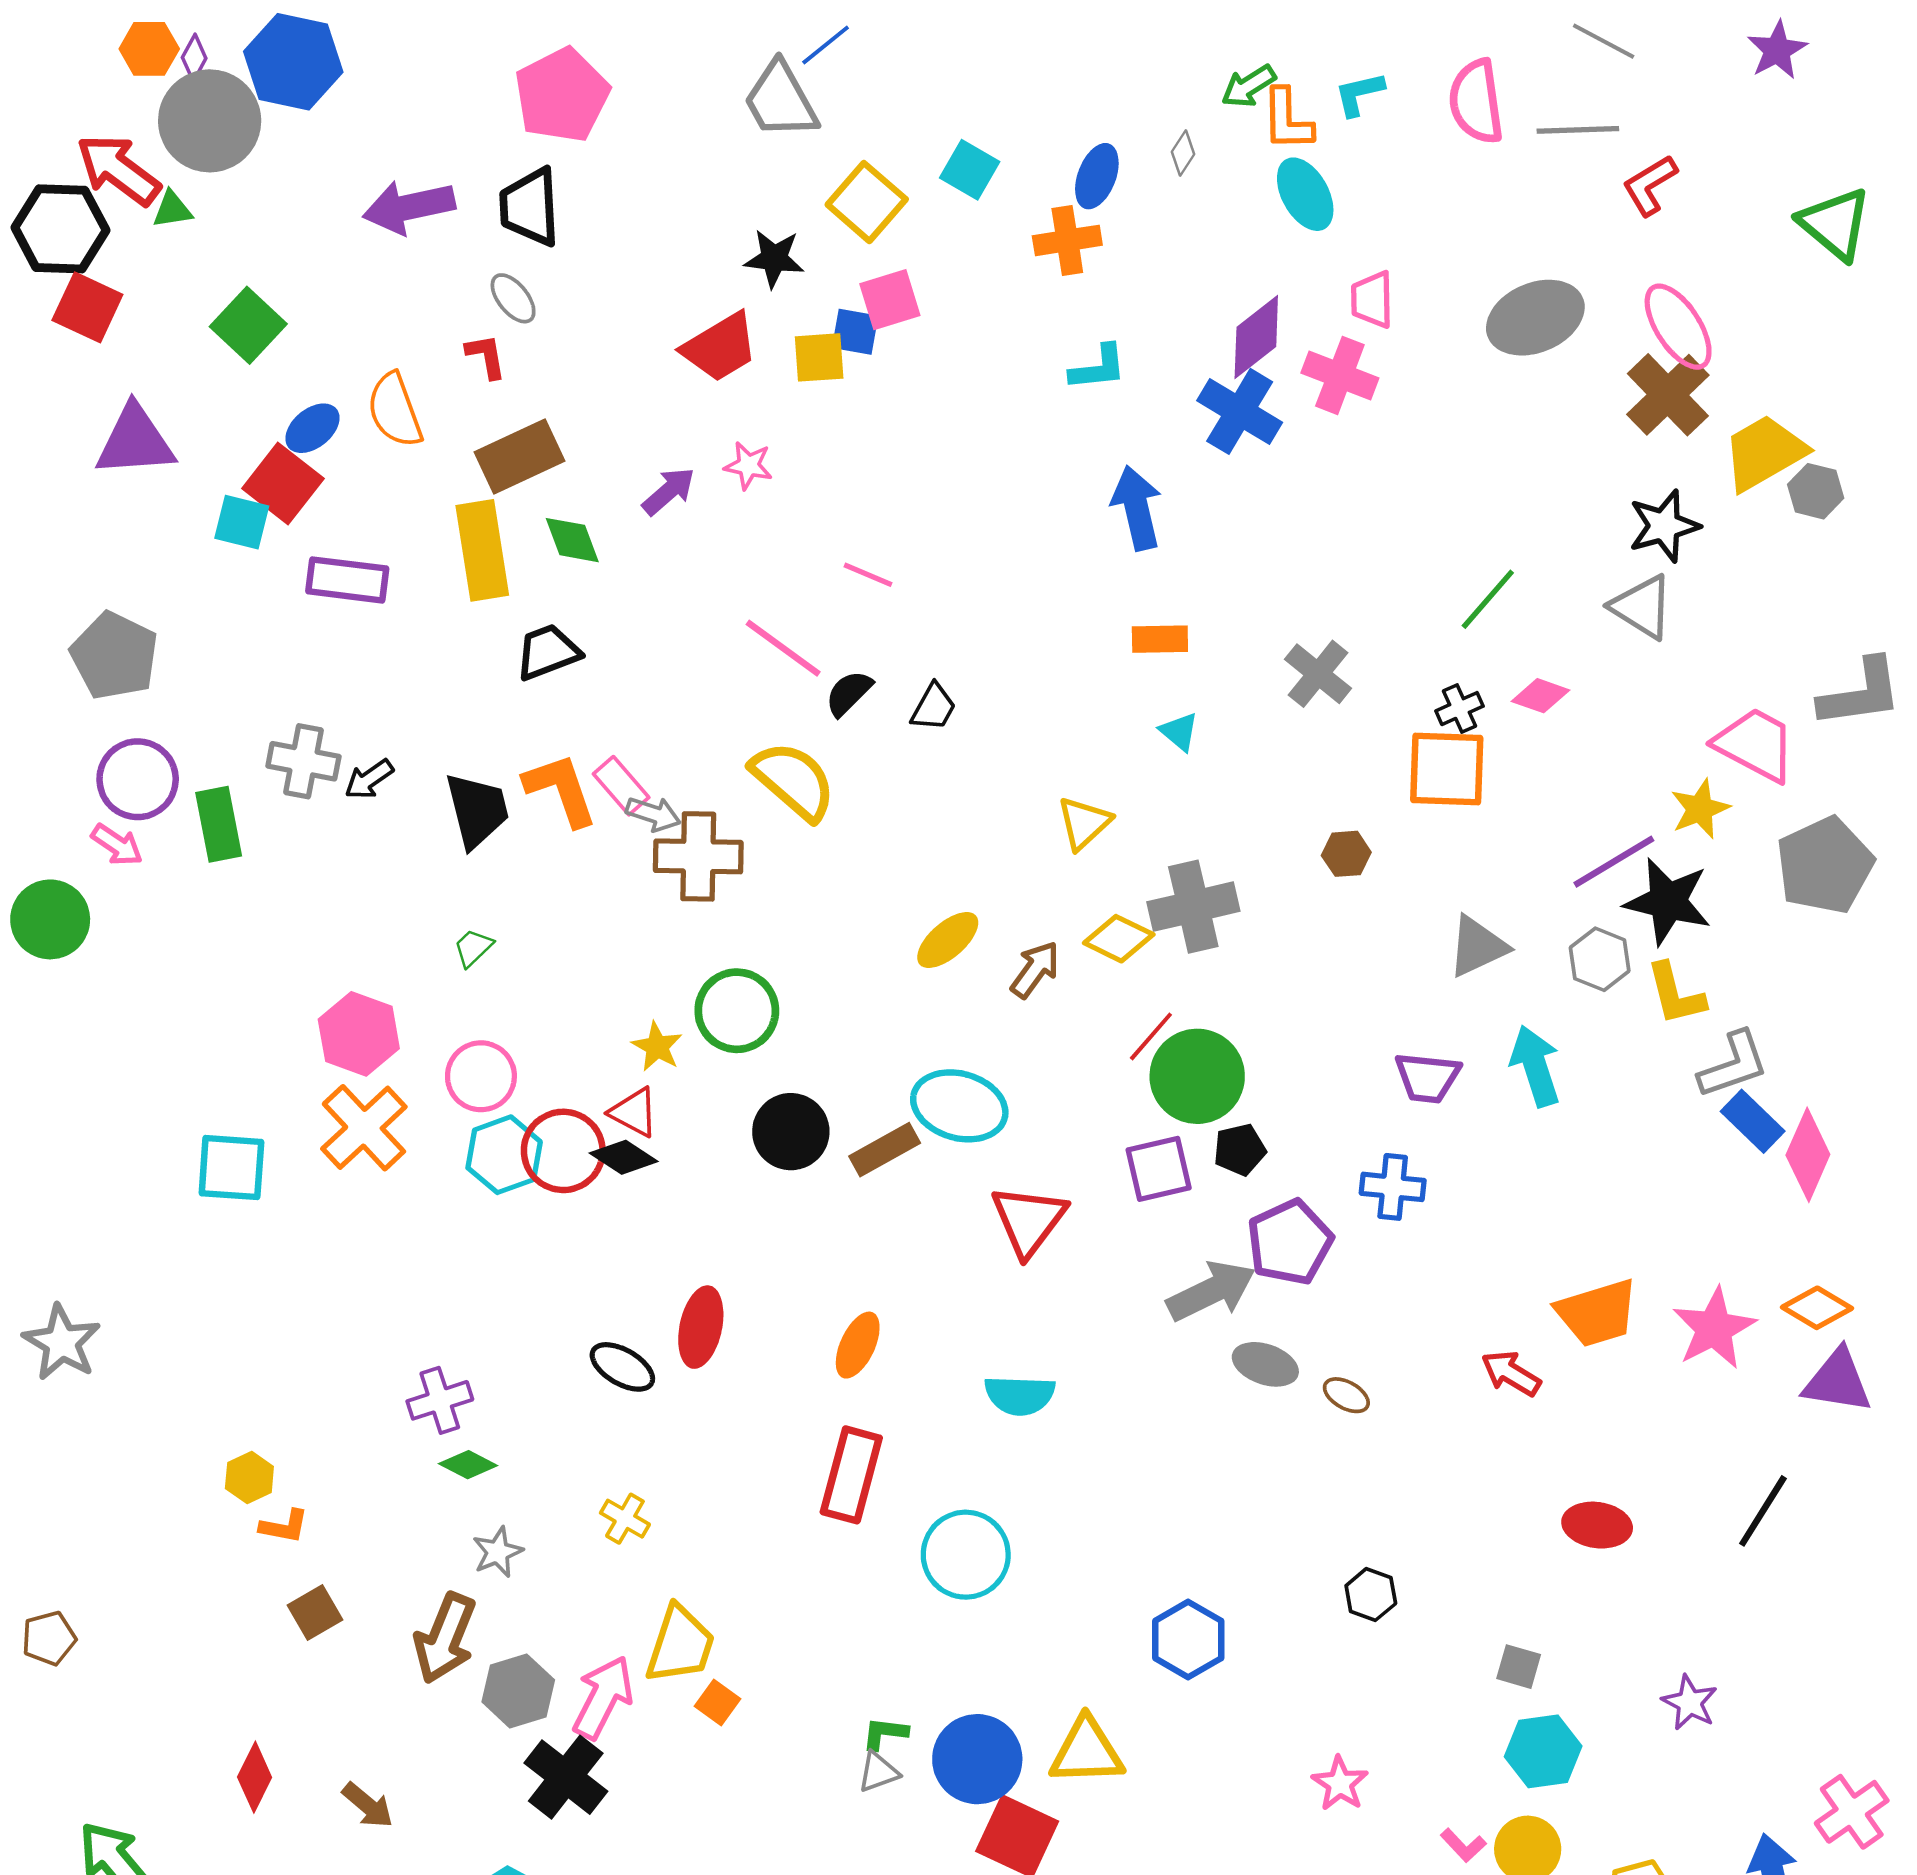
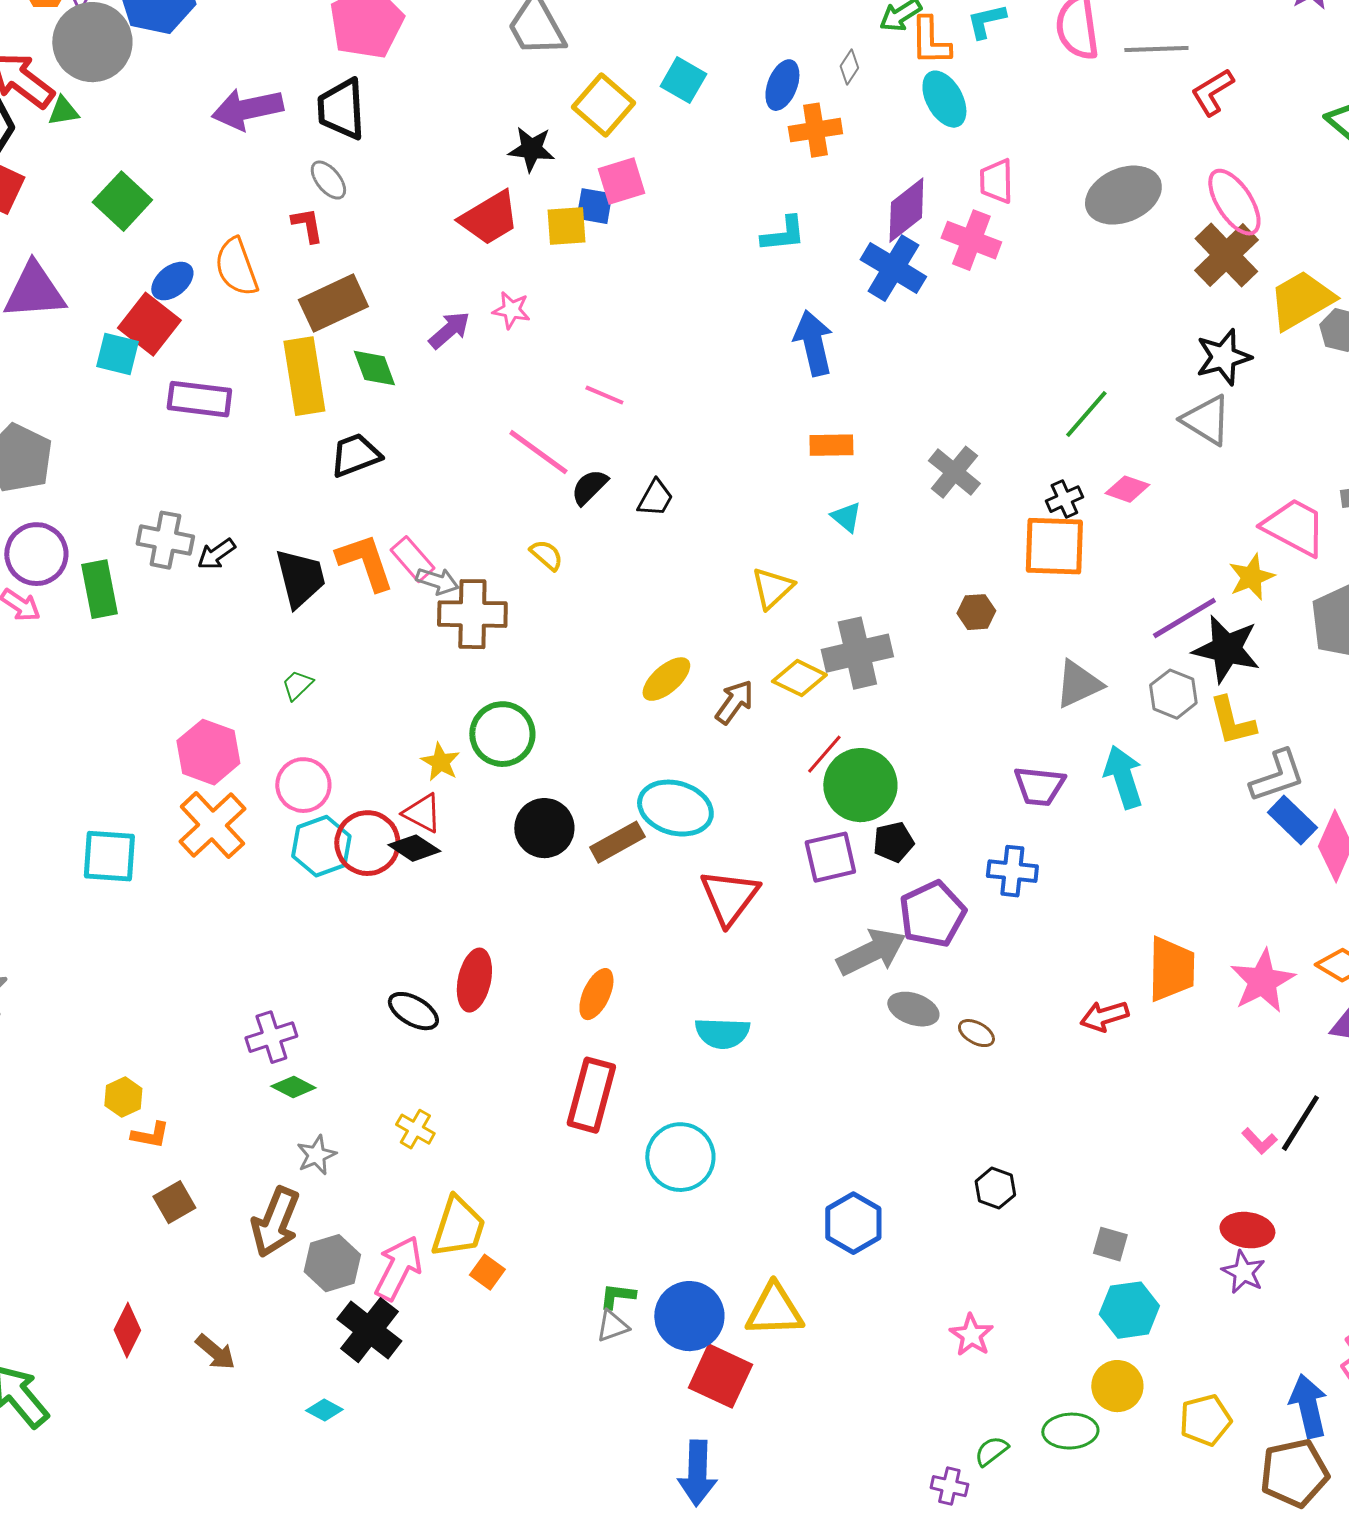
orange cross: (1067, 240) -> (815, 130), moved
yellow semicircle: (793, 781) -> (546, 555), size x0.5
orange trapezoid: (1597, 1313) -> (1171, 969), turned -72
red arrow: (1511, 1373) -> (1104, 1016), turned -48
red ellipse: (1597, 1525) -> (1247, 1230), moved
pink L-shape: (1463, 1845) -> (1259, 1141), moved

